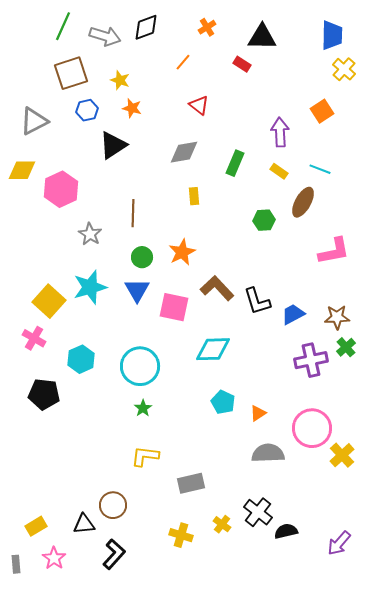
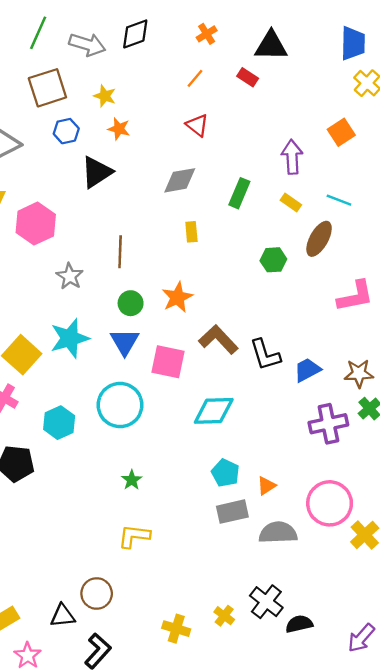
orange line: (183, 62) -> (195, 78), moved
cyan circle: (140, 366) -> (120, 405), moved
gray rectangle: (191, 483) -> (232, 512), moved

